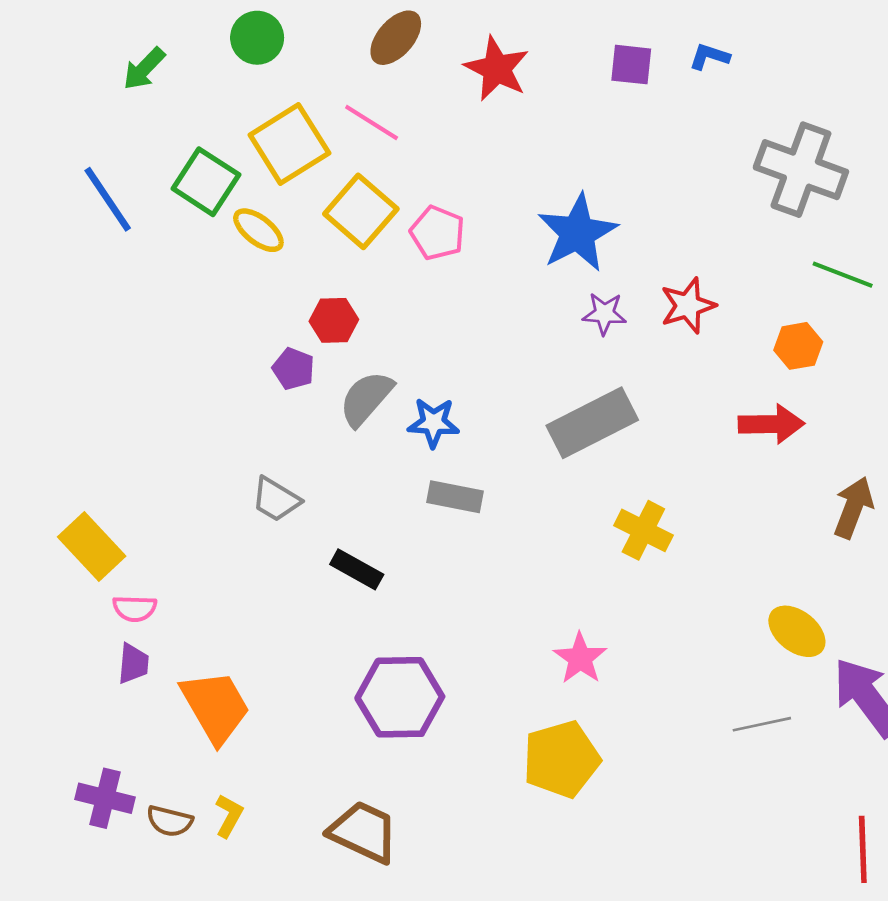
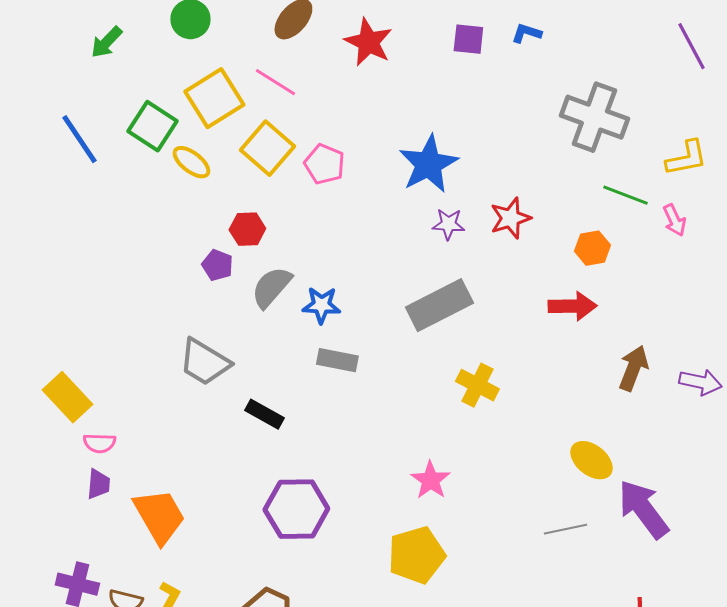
gray trapezoid: (276, 499) -> (204, 362), size x1.4

